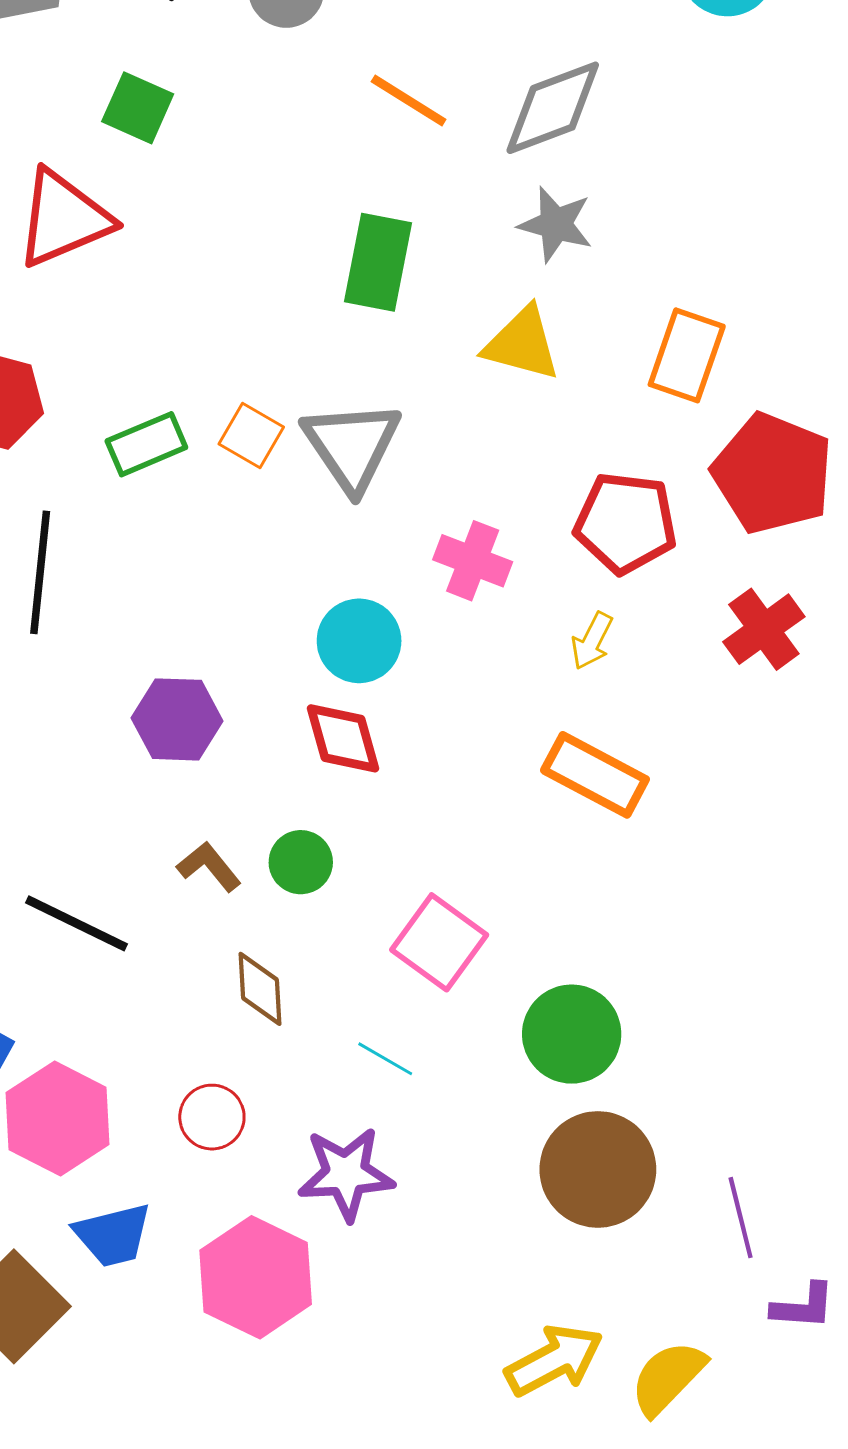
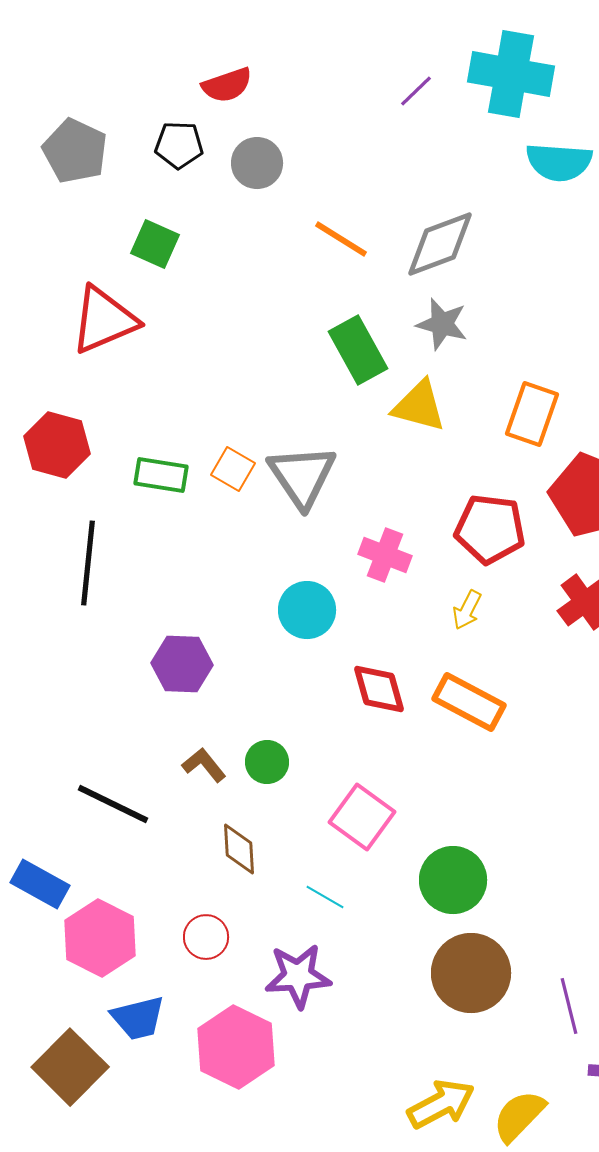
green rectangle: (378, 262) -> (358, 350), moved, turned -40
green rectangle: (146, 444) -> (161, 475), turned 32
red diamond: (343, 738) -> (379, 689), moved

